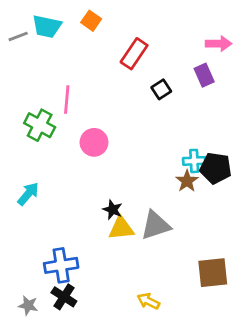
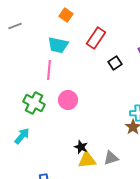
cyan trapezoid: (47, 26) -> (58, 45), moved
green cross: (40, 125) -> (34, 103), moved
gray triangle: (156, 225) -> (111, 158), size x0.7

